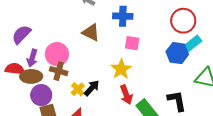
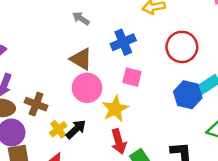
blue cross: (123, 16) -> (123, 42), turned -30
red circle: (183, 21) -> (182, 47), moved
pink circle: (57, 54) -> (87, 88), moved

